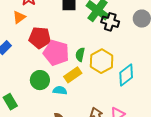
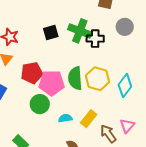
green semicircle: (80, 55) -> (75, 78), size x1.6
yellow rectangle: (73, 75) -> (89, 119), moved
green circle: (40, 80) -> (40, 104), moved

